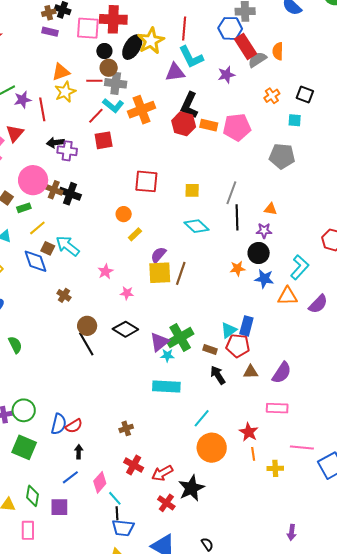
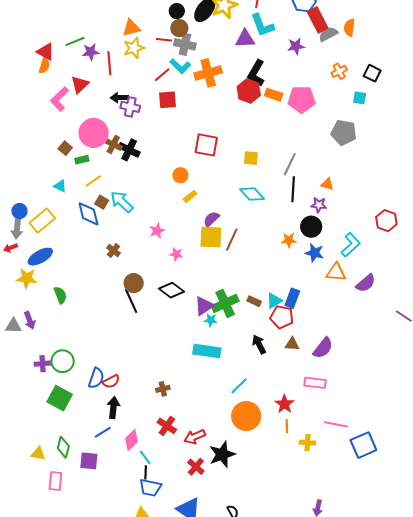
brown rectangle: (210, 350) -> (254, 301), moved
black arrow: (79, 452) -> (113, 408), size x1.5

